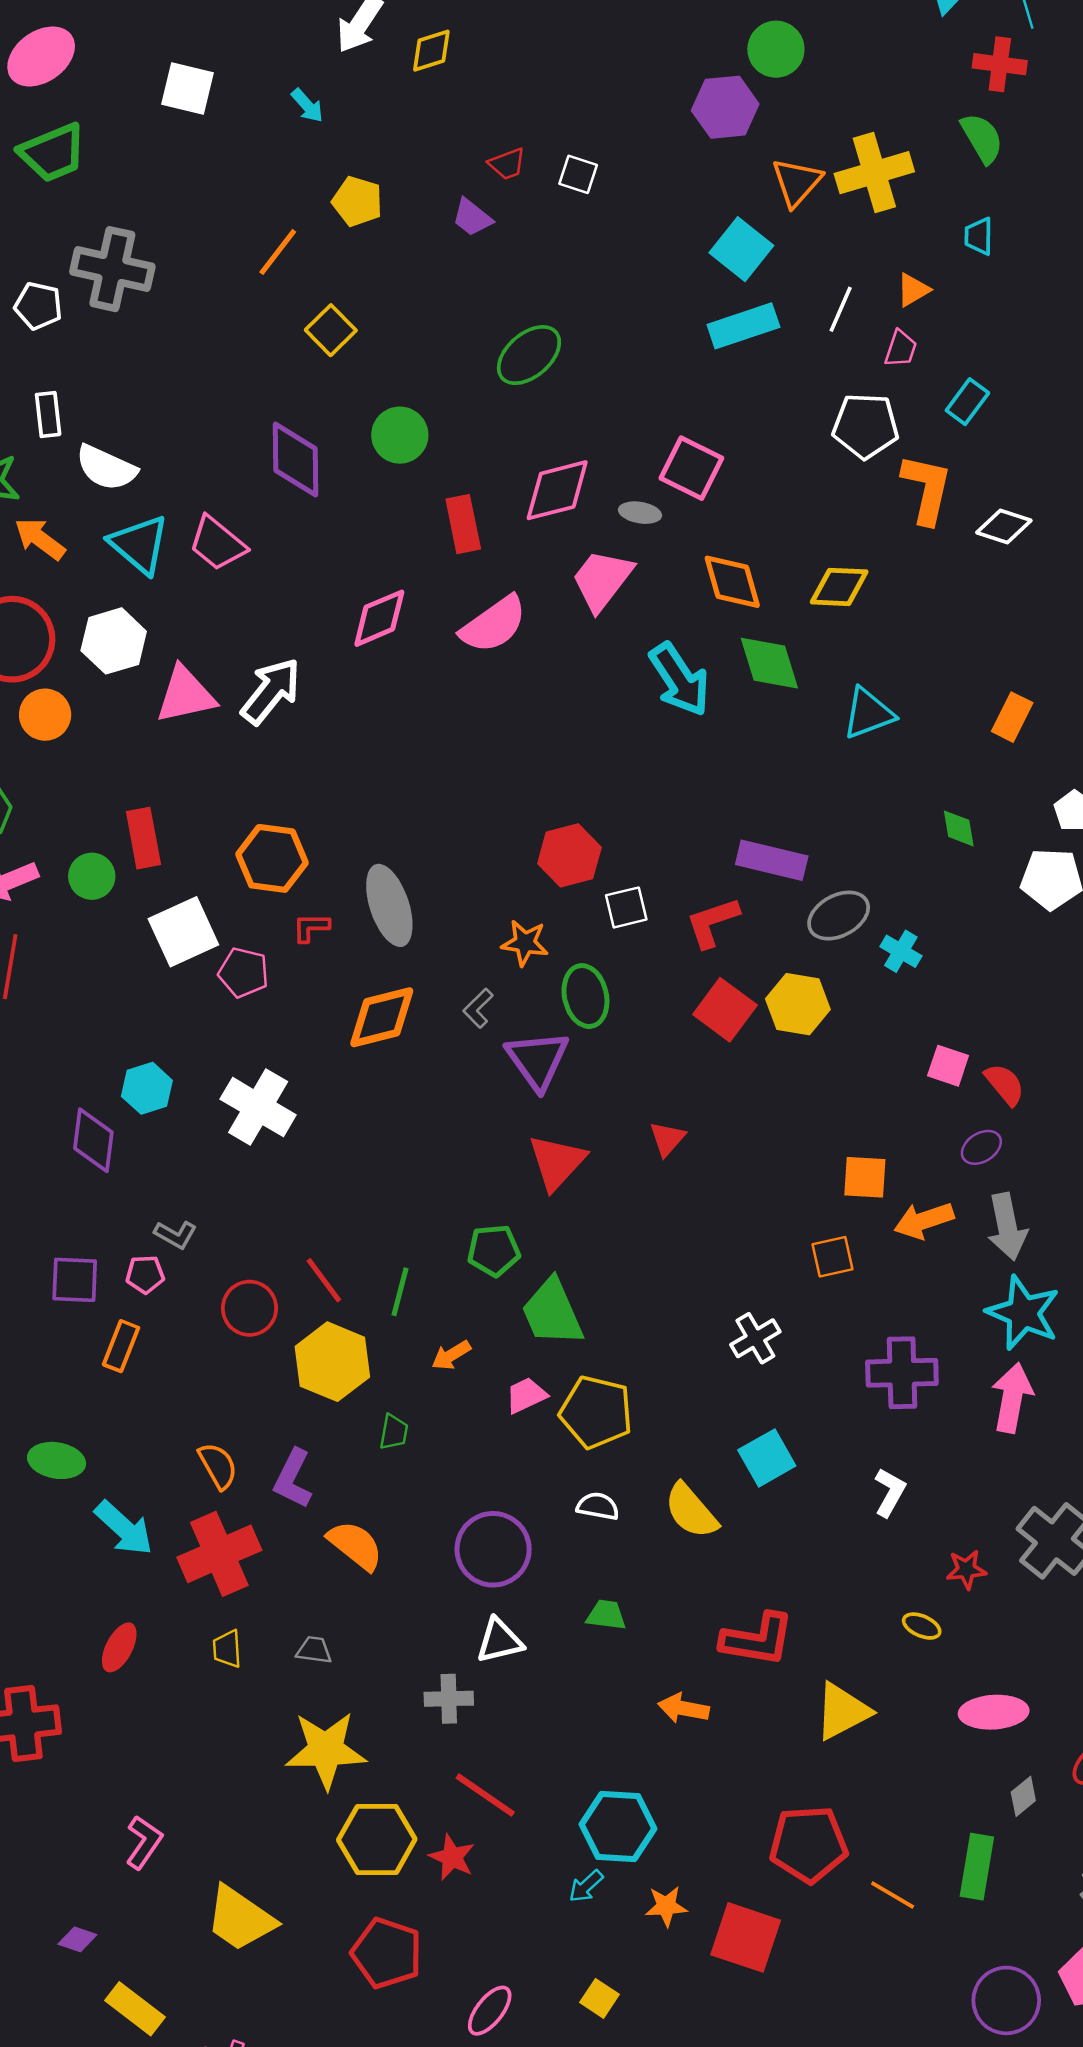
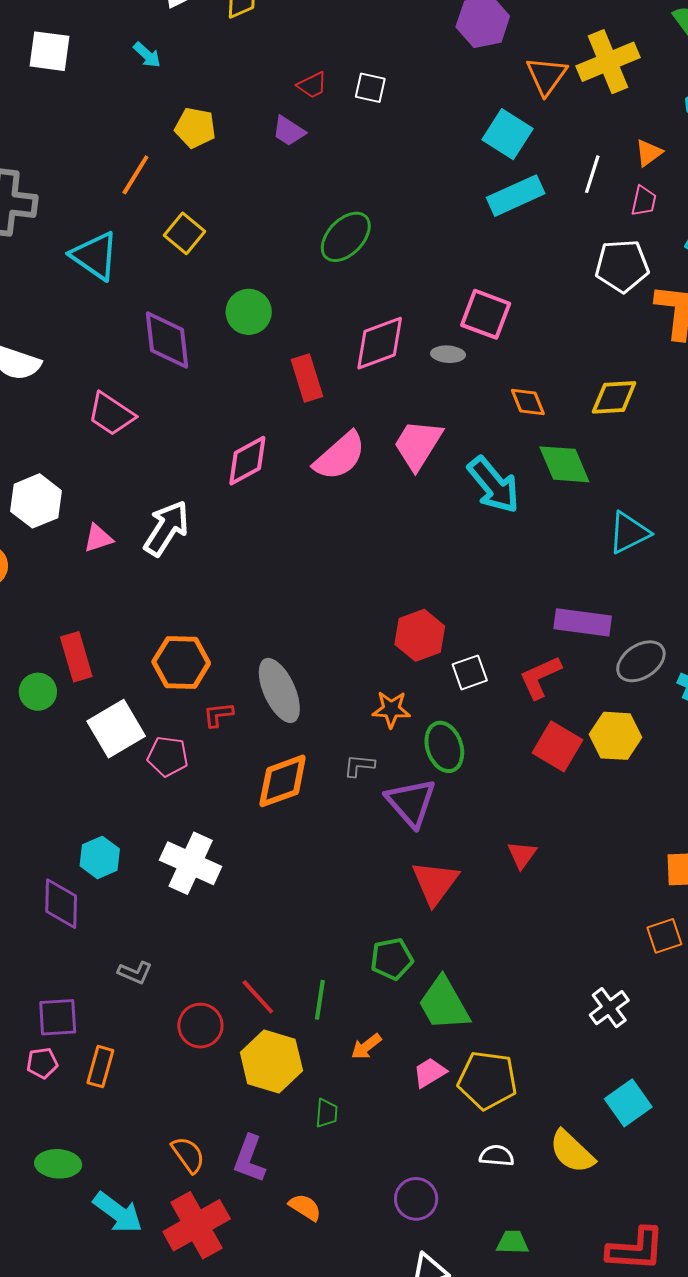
cyan triangle: (139, 544) -> (95, 256), moved
pink trapezoid: (602, 580) -> (418, 445), moved
orange diamond: (732, 582) -> (528, 402), size x0.7
pink triangle: (186, 695) -> (98, 538), size x0.6
cyan triangle: (868, 713) -> (629, 533), moved
gray L-shape: (478, 1008) -> (359, 766), turned 56
pink pentagon: (145, 1274) -> (42, 1063), moved
orange semicircle: (355, 1545) -> (305, 1207), size x0.7
purple circle: (493, 1549) -> (416, 1199), size x0.7

